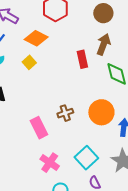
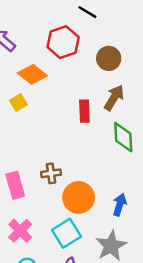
brown circle: (103, 13) -> (109, 58), moved
orange circle: (101, 112) -> (79, 197), moved

